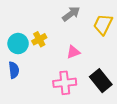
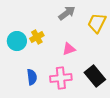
blue semicircle: (14, 70) -> (32, 77), moved

